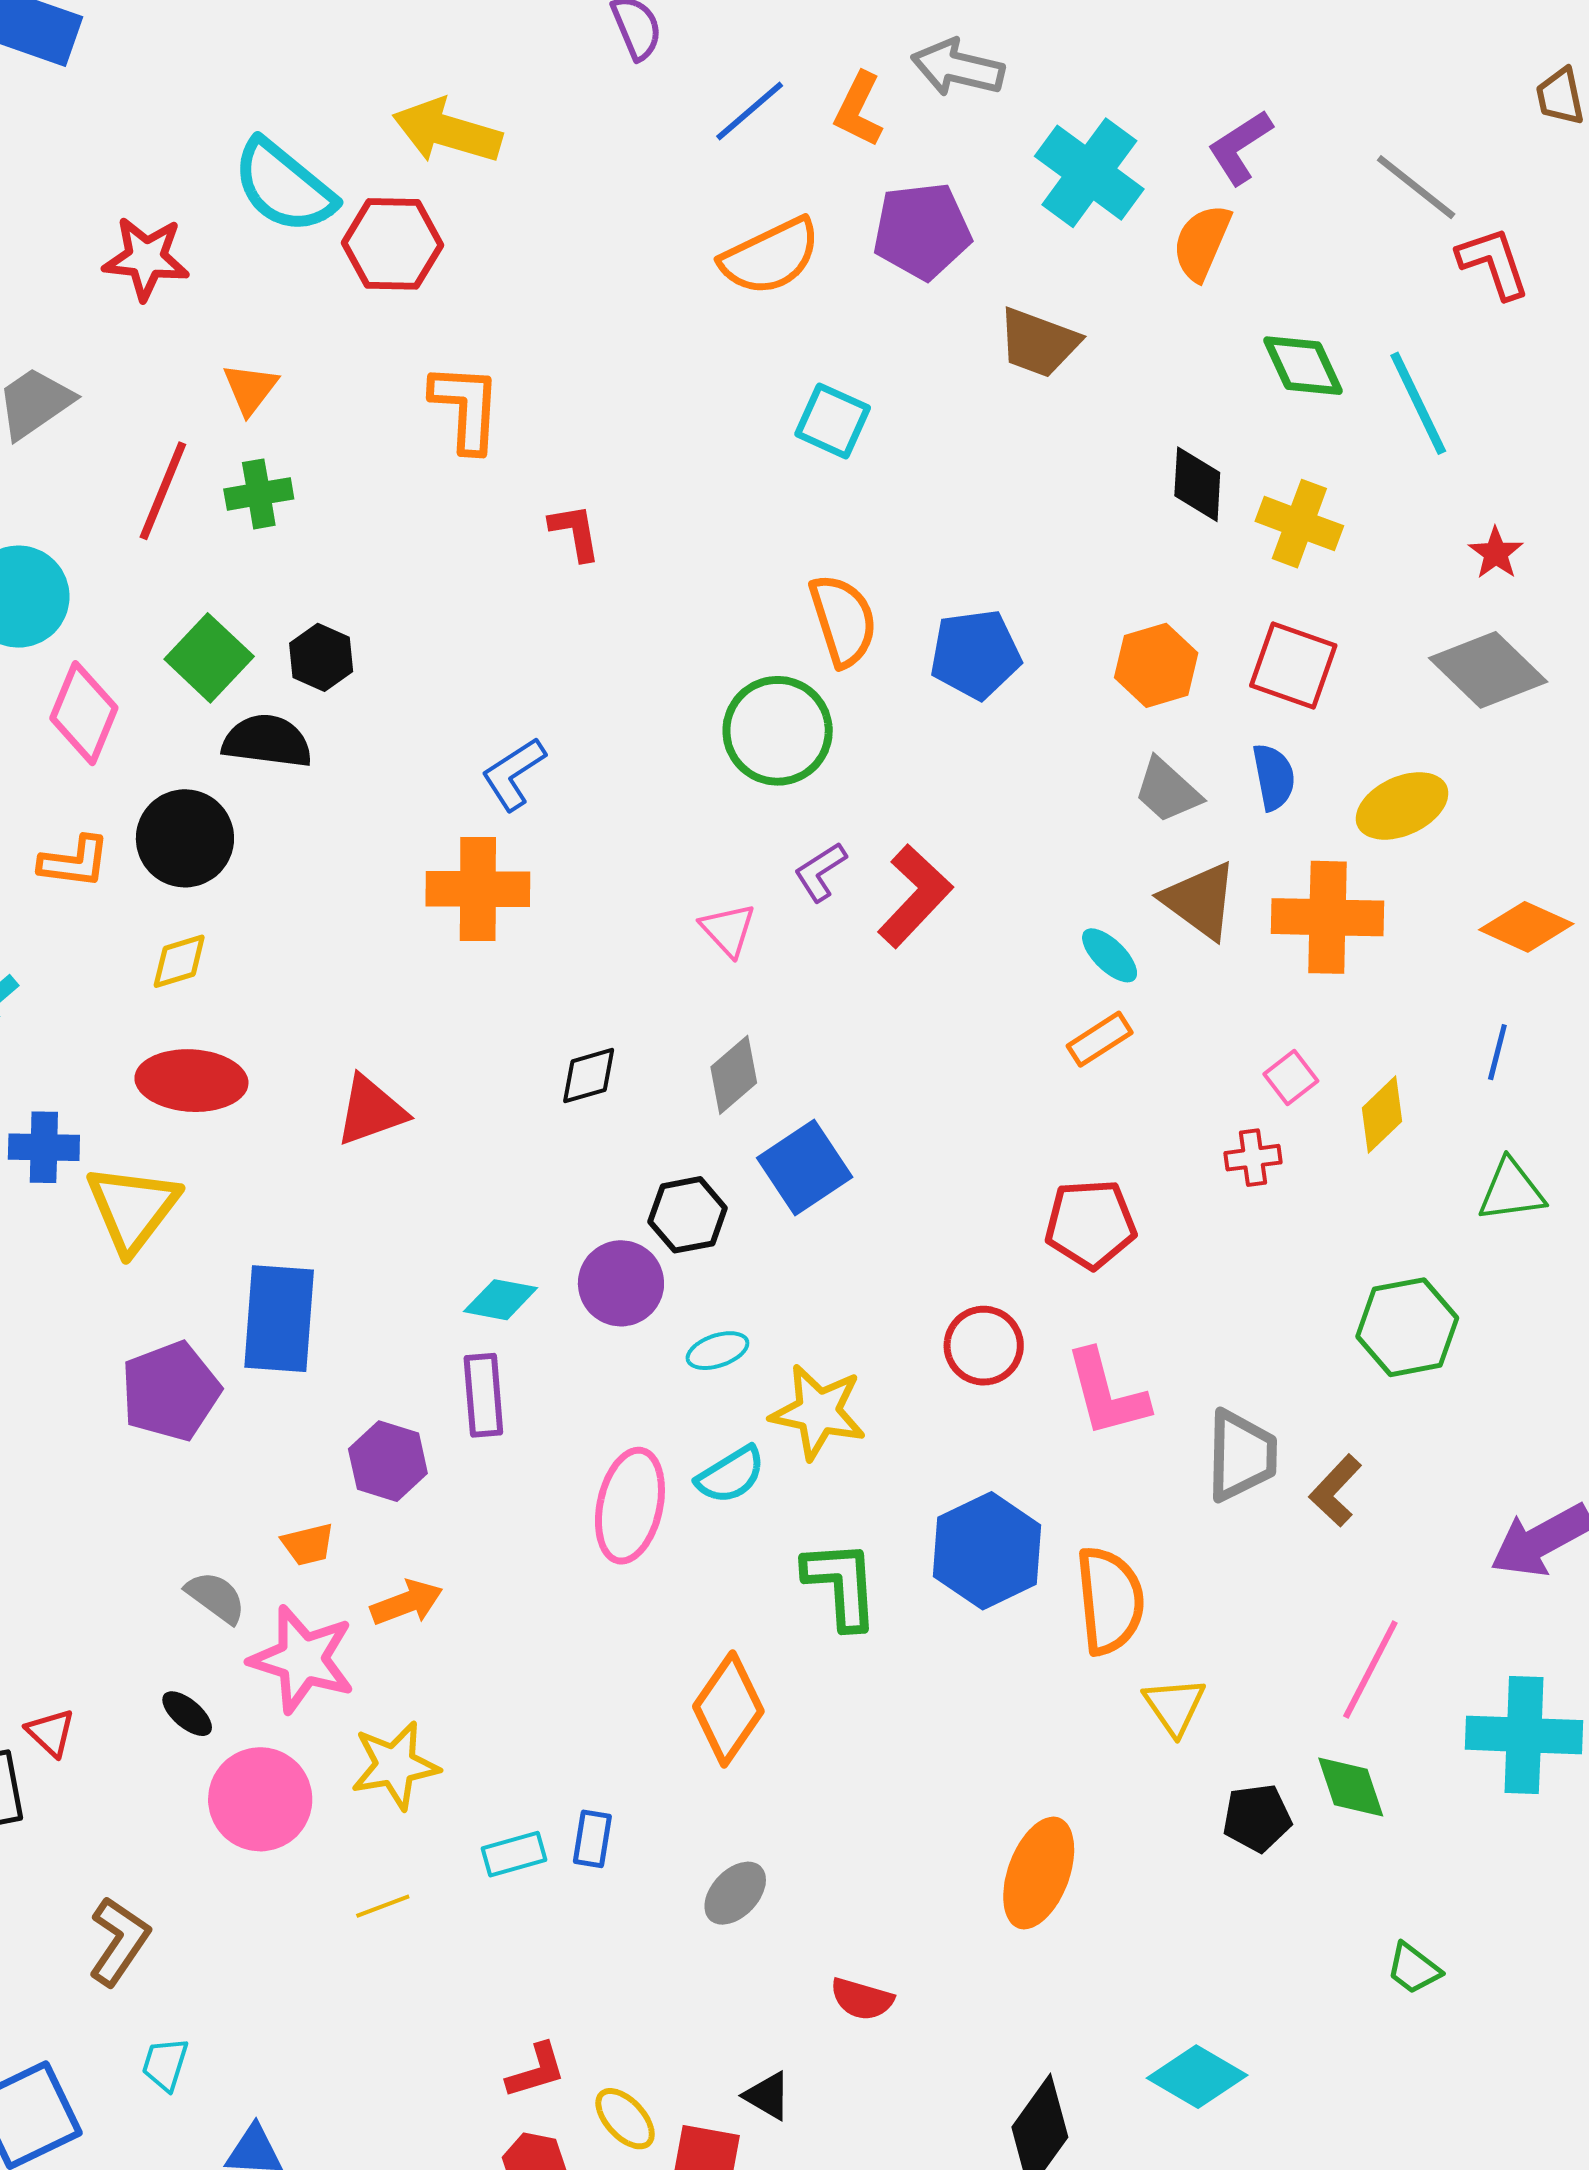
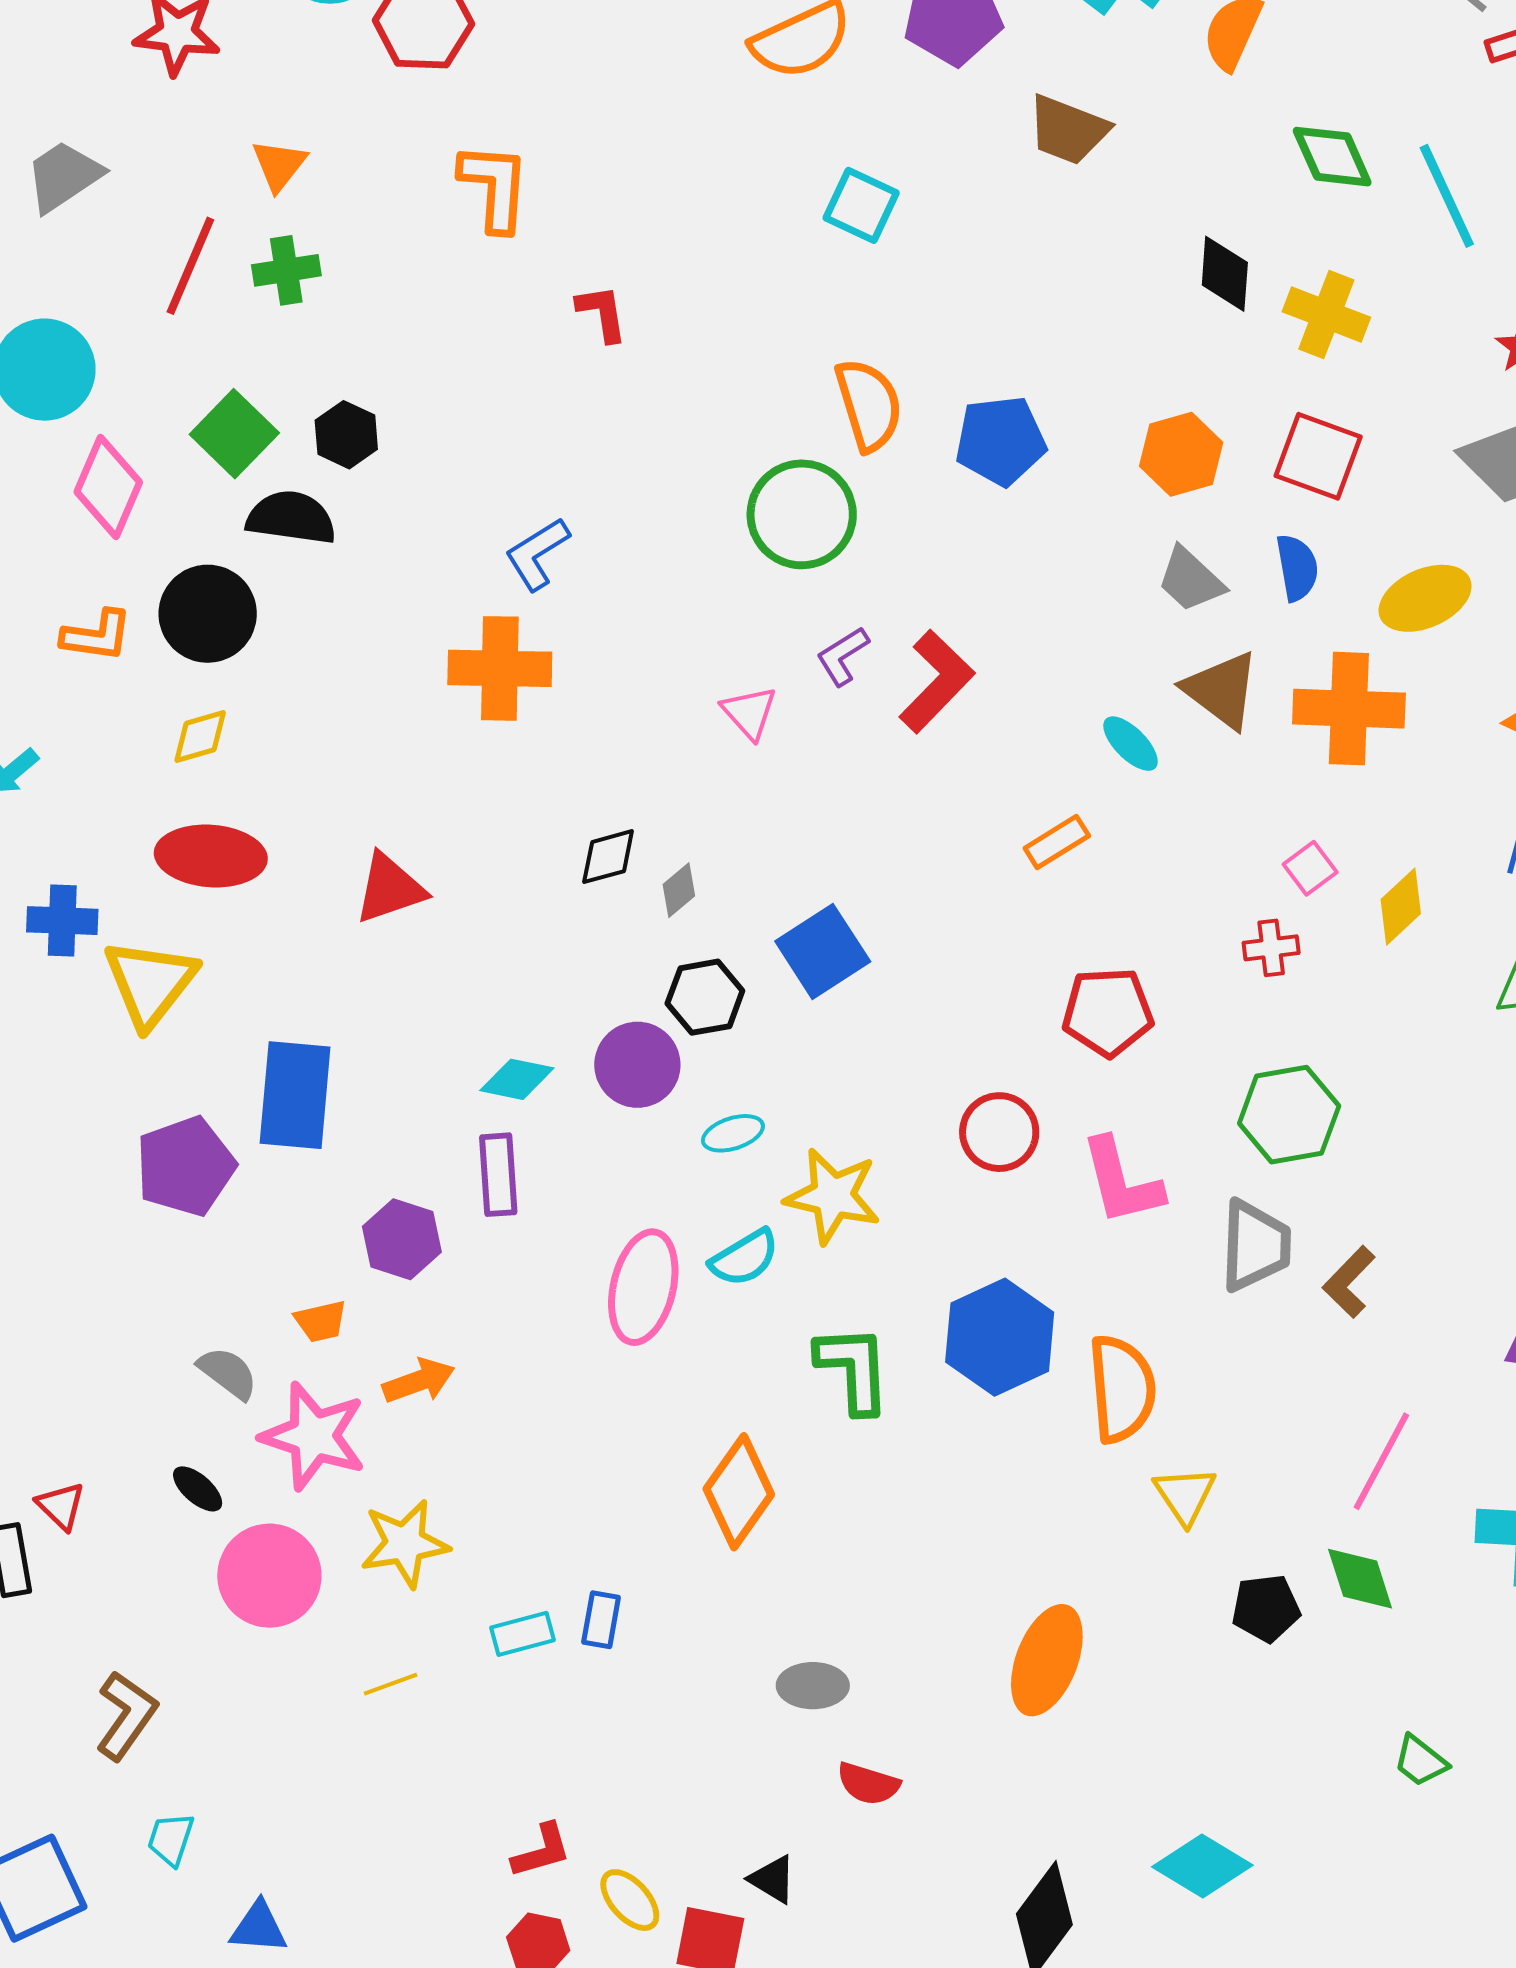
orange rectangle: (1100, 1039) -> (1057, 842), moved
gray diamond: (734, 1075) -> (679, 890), moved, size x0.7
green hexagon: (1407, 1327) -> (1289, 1115), moved
gray ellipse: (735, 1893) -> (813, 1686), moved, turned 46

